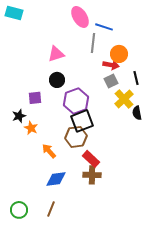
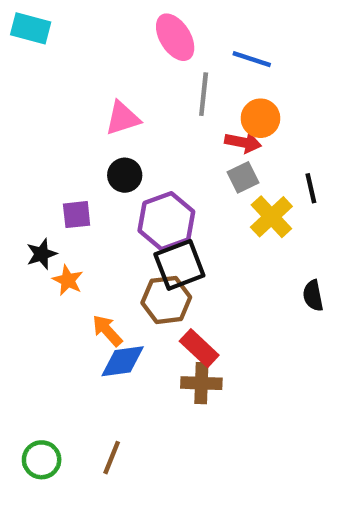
blue line: (104, 27) -> (252, 59), moved
black line: (136, 78) -> (311, 188), moved
black semicircle: (137, 113) -> (313, 296), moved
blue diamond: (56, 179) -> (123, 361), moved

